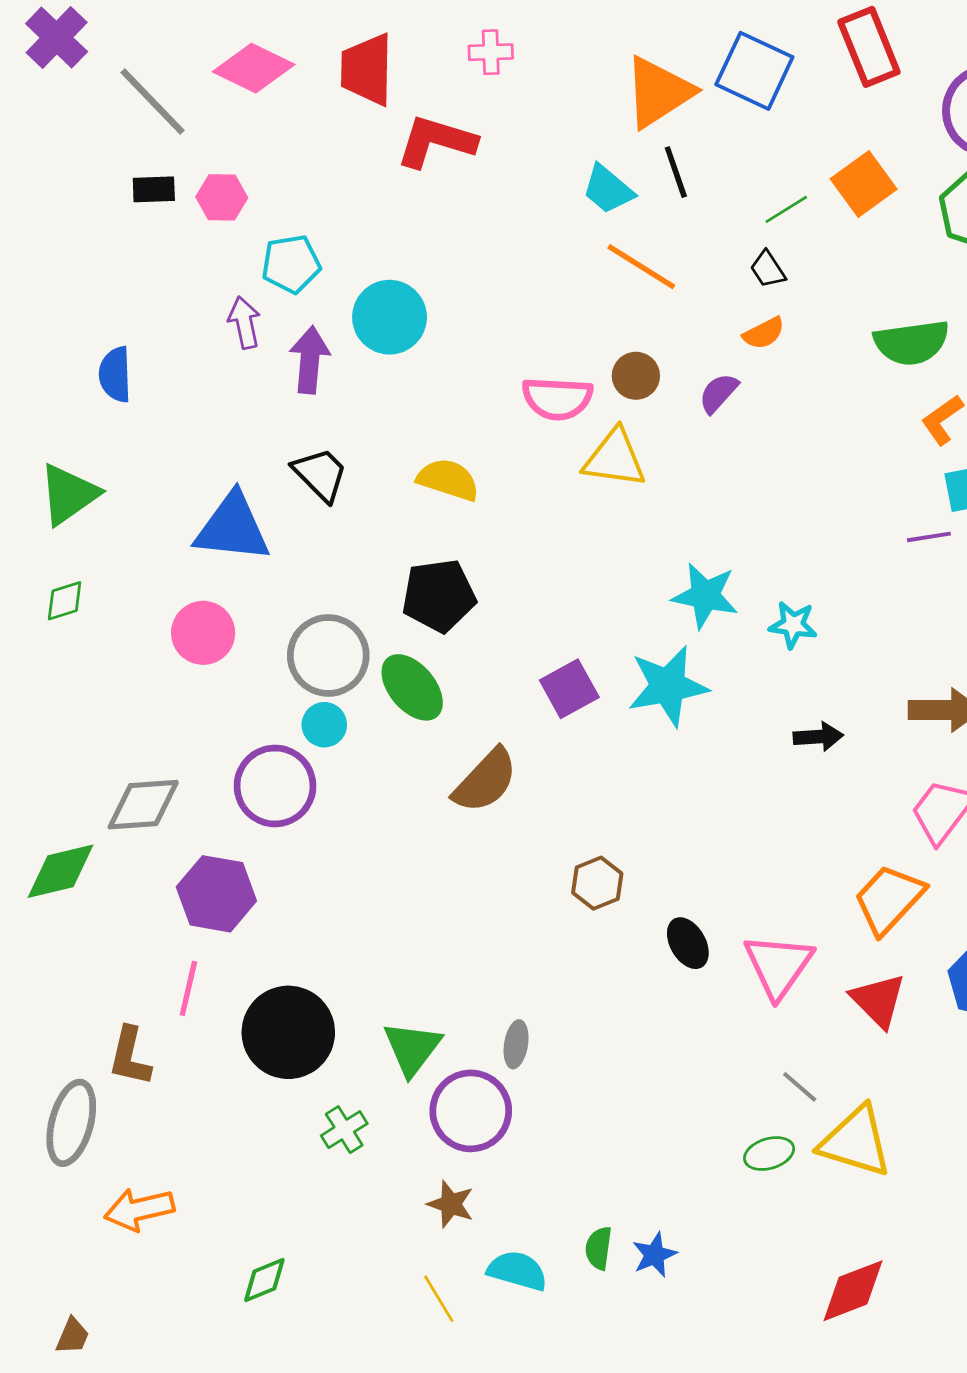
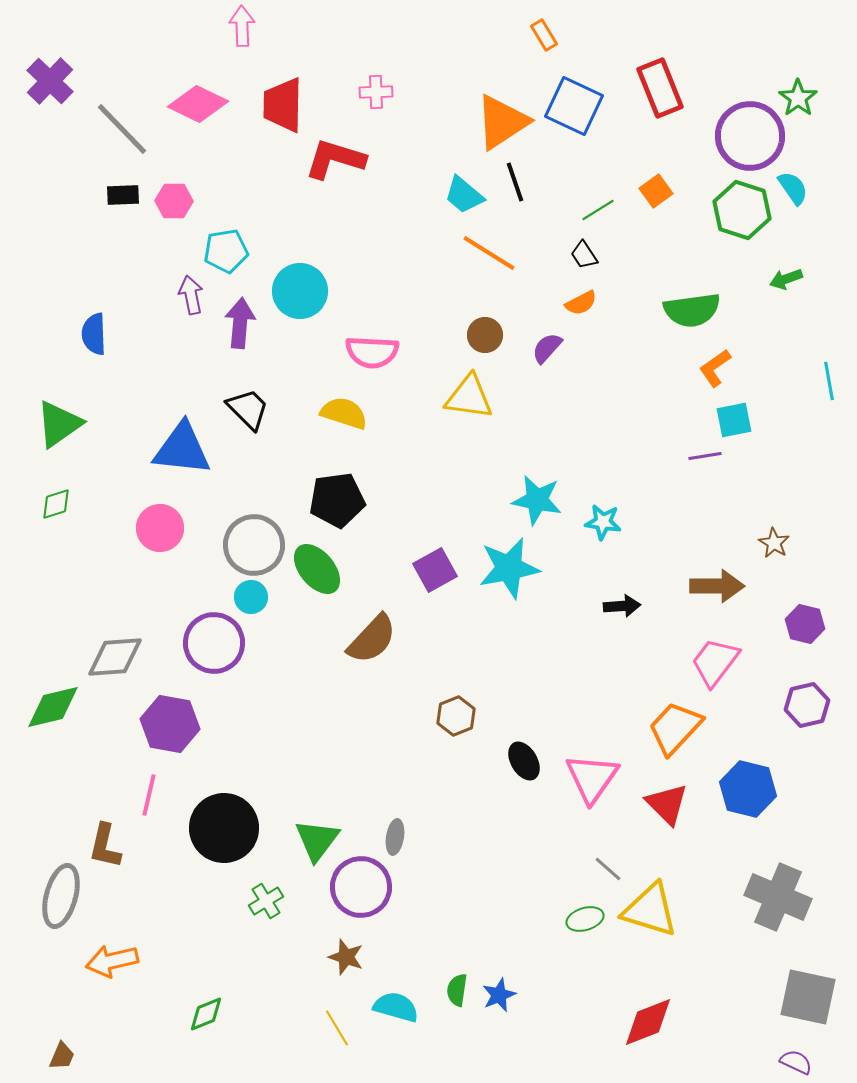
orange square: (864, 184) -> (656, 191), size x0.7
pink semicircle: (557, 398) -> (372, 352), moved

